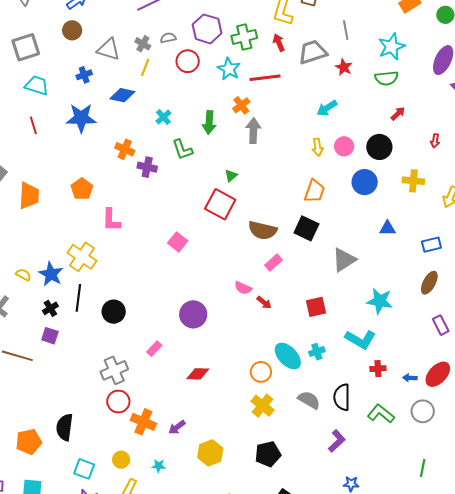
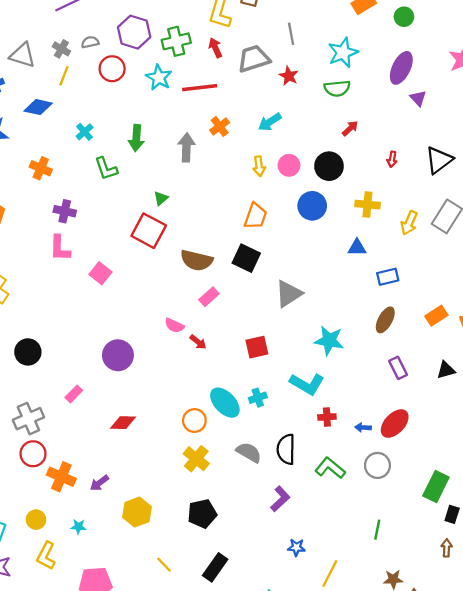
orange cross: (241, 105) -> (220, 126), moved
purple cross: (147, 167) -> (65, 211), moved
pink L-shape: (111, 220) -> (60, 248), moved
blue triangle: (387, 228) -> (357, 248), moved

